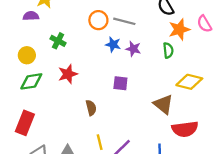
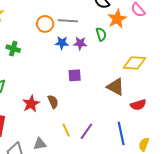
green semicircle: (168, 50) -> (101, 34), moved
red star: (68, 74) -> (31, 104), moved
red semicircle: (185, 129) -> (138, 105), size x0.7

